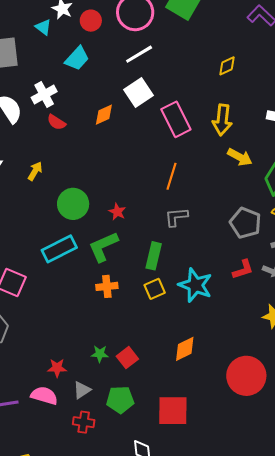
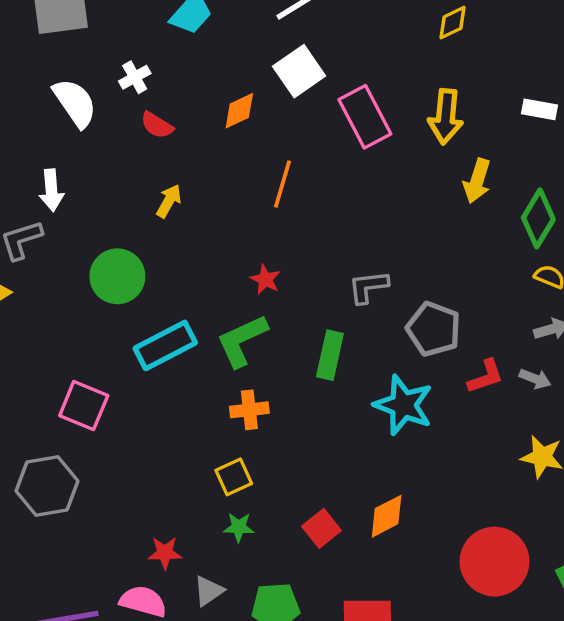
white cross: (44, 94) -> (135, 77), size x0.7
yellow arrow: (240, 157) -> (477, 181), turned 80
yellow arrow: (35, 171) -> (169, 201), moved
orange line: (172, 176) -> (282, 184), moved
green circle: (73, 204) -> (117, 276), moved
gray pentagon: (245, 223) -> (434, 329), moved
yellow square: (155, 289) -> (234, 477), moved
red square: (127, 358) -> (321, 528), moved

